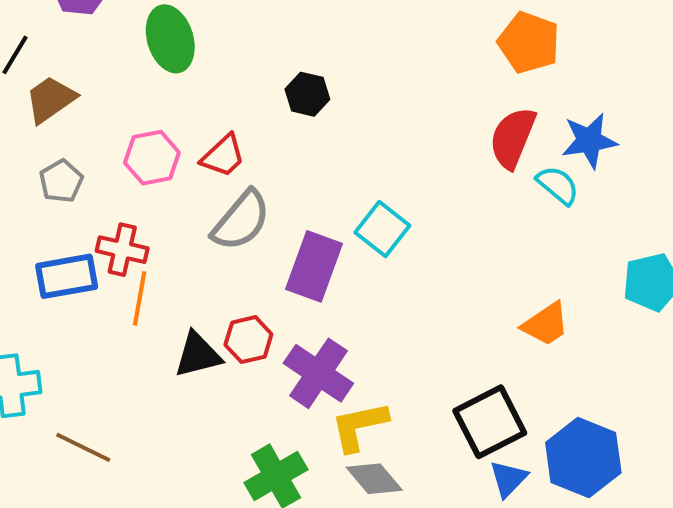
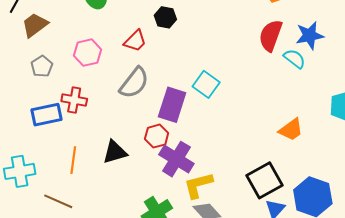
red trapezoid: (223, 156) -> (135, 41), moved
orange line: (140, 298) -> (73, 160), moved
red hexagon: (248, 340) -> (157, 136), moved

